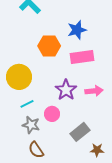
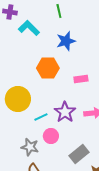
blue star: (77, 30) -> (66, 41), moved
pink rectangle: (82, 57) -> (81, 79), size x0.6
cyan line: (27, 104) -> (41, 117), moved

